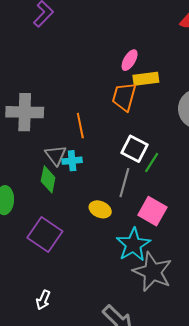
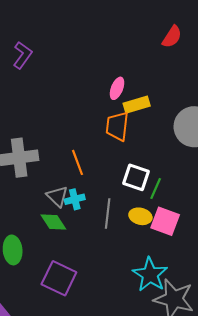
green diamond: (48, 179) -> (53, 222), turned -36
gray line: (124, 183) -> (108, 213), moved
yellow ellipse: (100, 209) -> (140, 216), moved
pink square: (152, 211) -> (165, 221), moved

